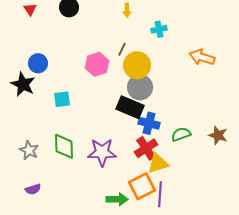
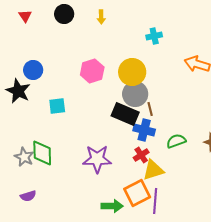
yellow arrow: (127, 10) -> (101, 17), moved
brown line: (122, 49) -> (150, 109), moved, turned -40
green diamond: (64, 146) -> (42, 153), moved
red cross: (146, 148) -> (141, 155), size x0.7

